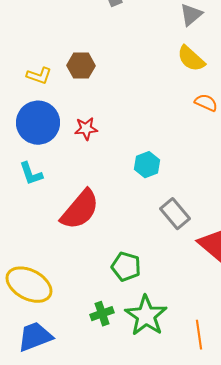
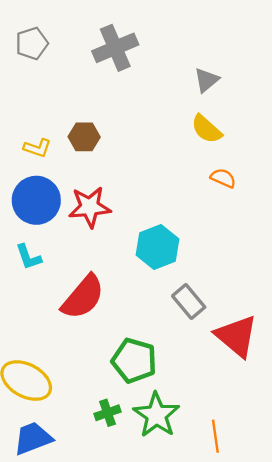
red star: (86, 129) -> (90, 207), size x1.6
cyan hexagon: (147, 165) -> (158, 247), size x1.5
green pentagon: (126, 267) -> (134, 360), size x1.4

